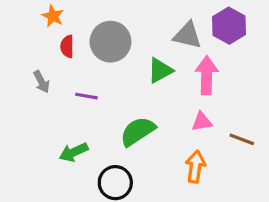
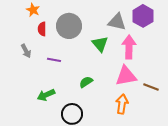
green triangle: (160, 70) -> (100, 44), turned -42
pink triangle: (202, 122) -> (126, 76), size x1.6
green semicircle: (138, 131) -> (86, 82), size x0.6

